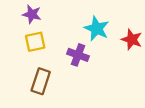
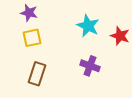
purple cross: (78, 55) -> (90, 66), moved

